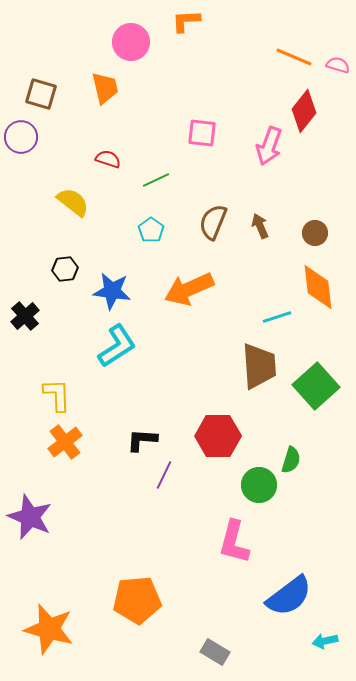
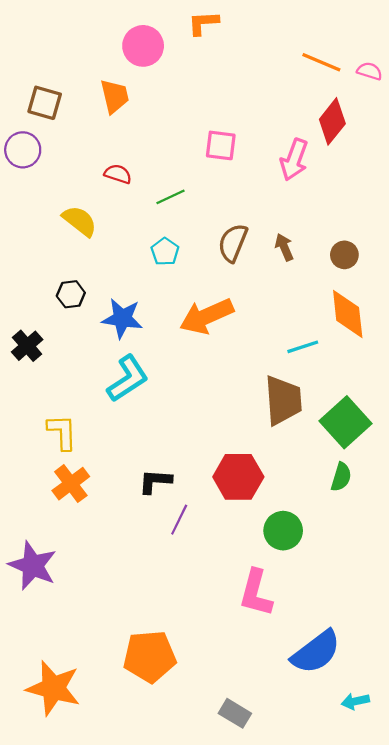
green semicircle: (291, 460) -> (341, 477), moved

